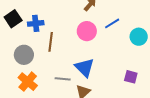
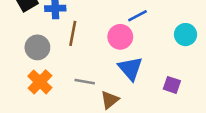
blue line: (112, 23) -> (137, 16), moved
pink circle: (87, 31) -> (120, 37), moved
blue triangle: (85, 68) -> (130, 68), moved

